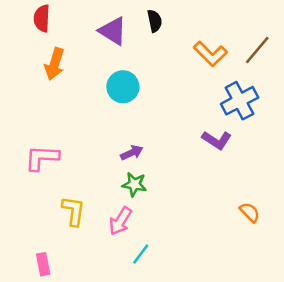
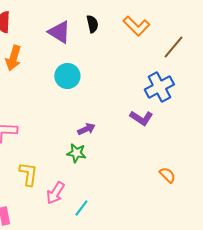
orange L-shape: (210, 54) -> (136, 26), moved
purple arrow: (132, 153) -> (86, 129), moved
pink arrow: (120, 221) -> (55, 193), moved

